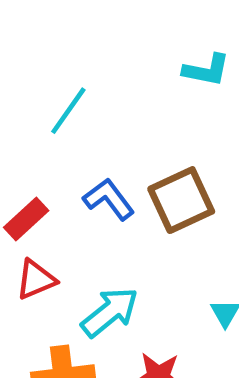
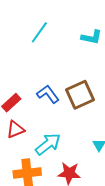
cyan line: (68, 111) -> (39, 32), moved

